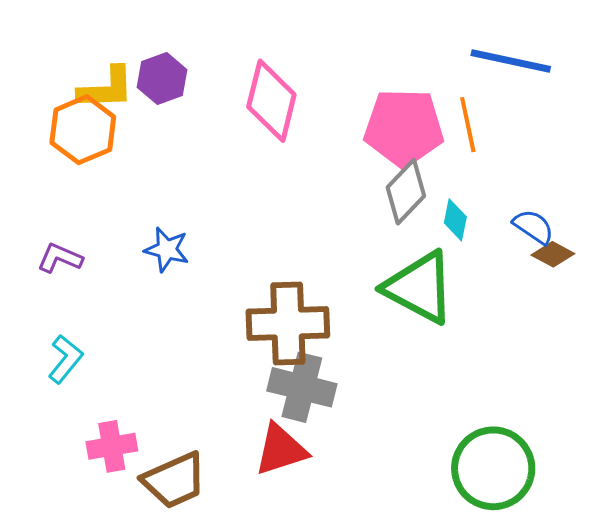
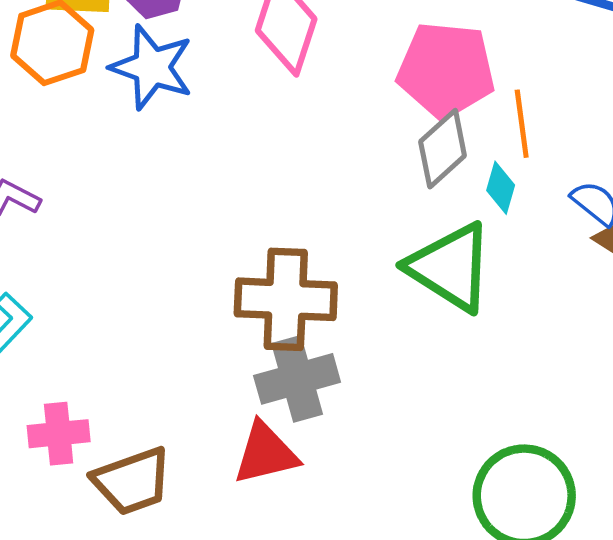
orange line: (468, 125) -> (522, 124), moved
blue star: (167, 249) -> (152, 67), moved, size x1.5
gray cross: (302, 387) -> (297, 379), turned -34

